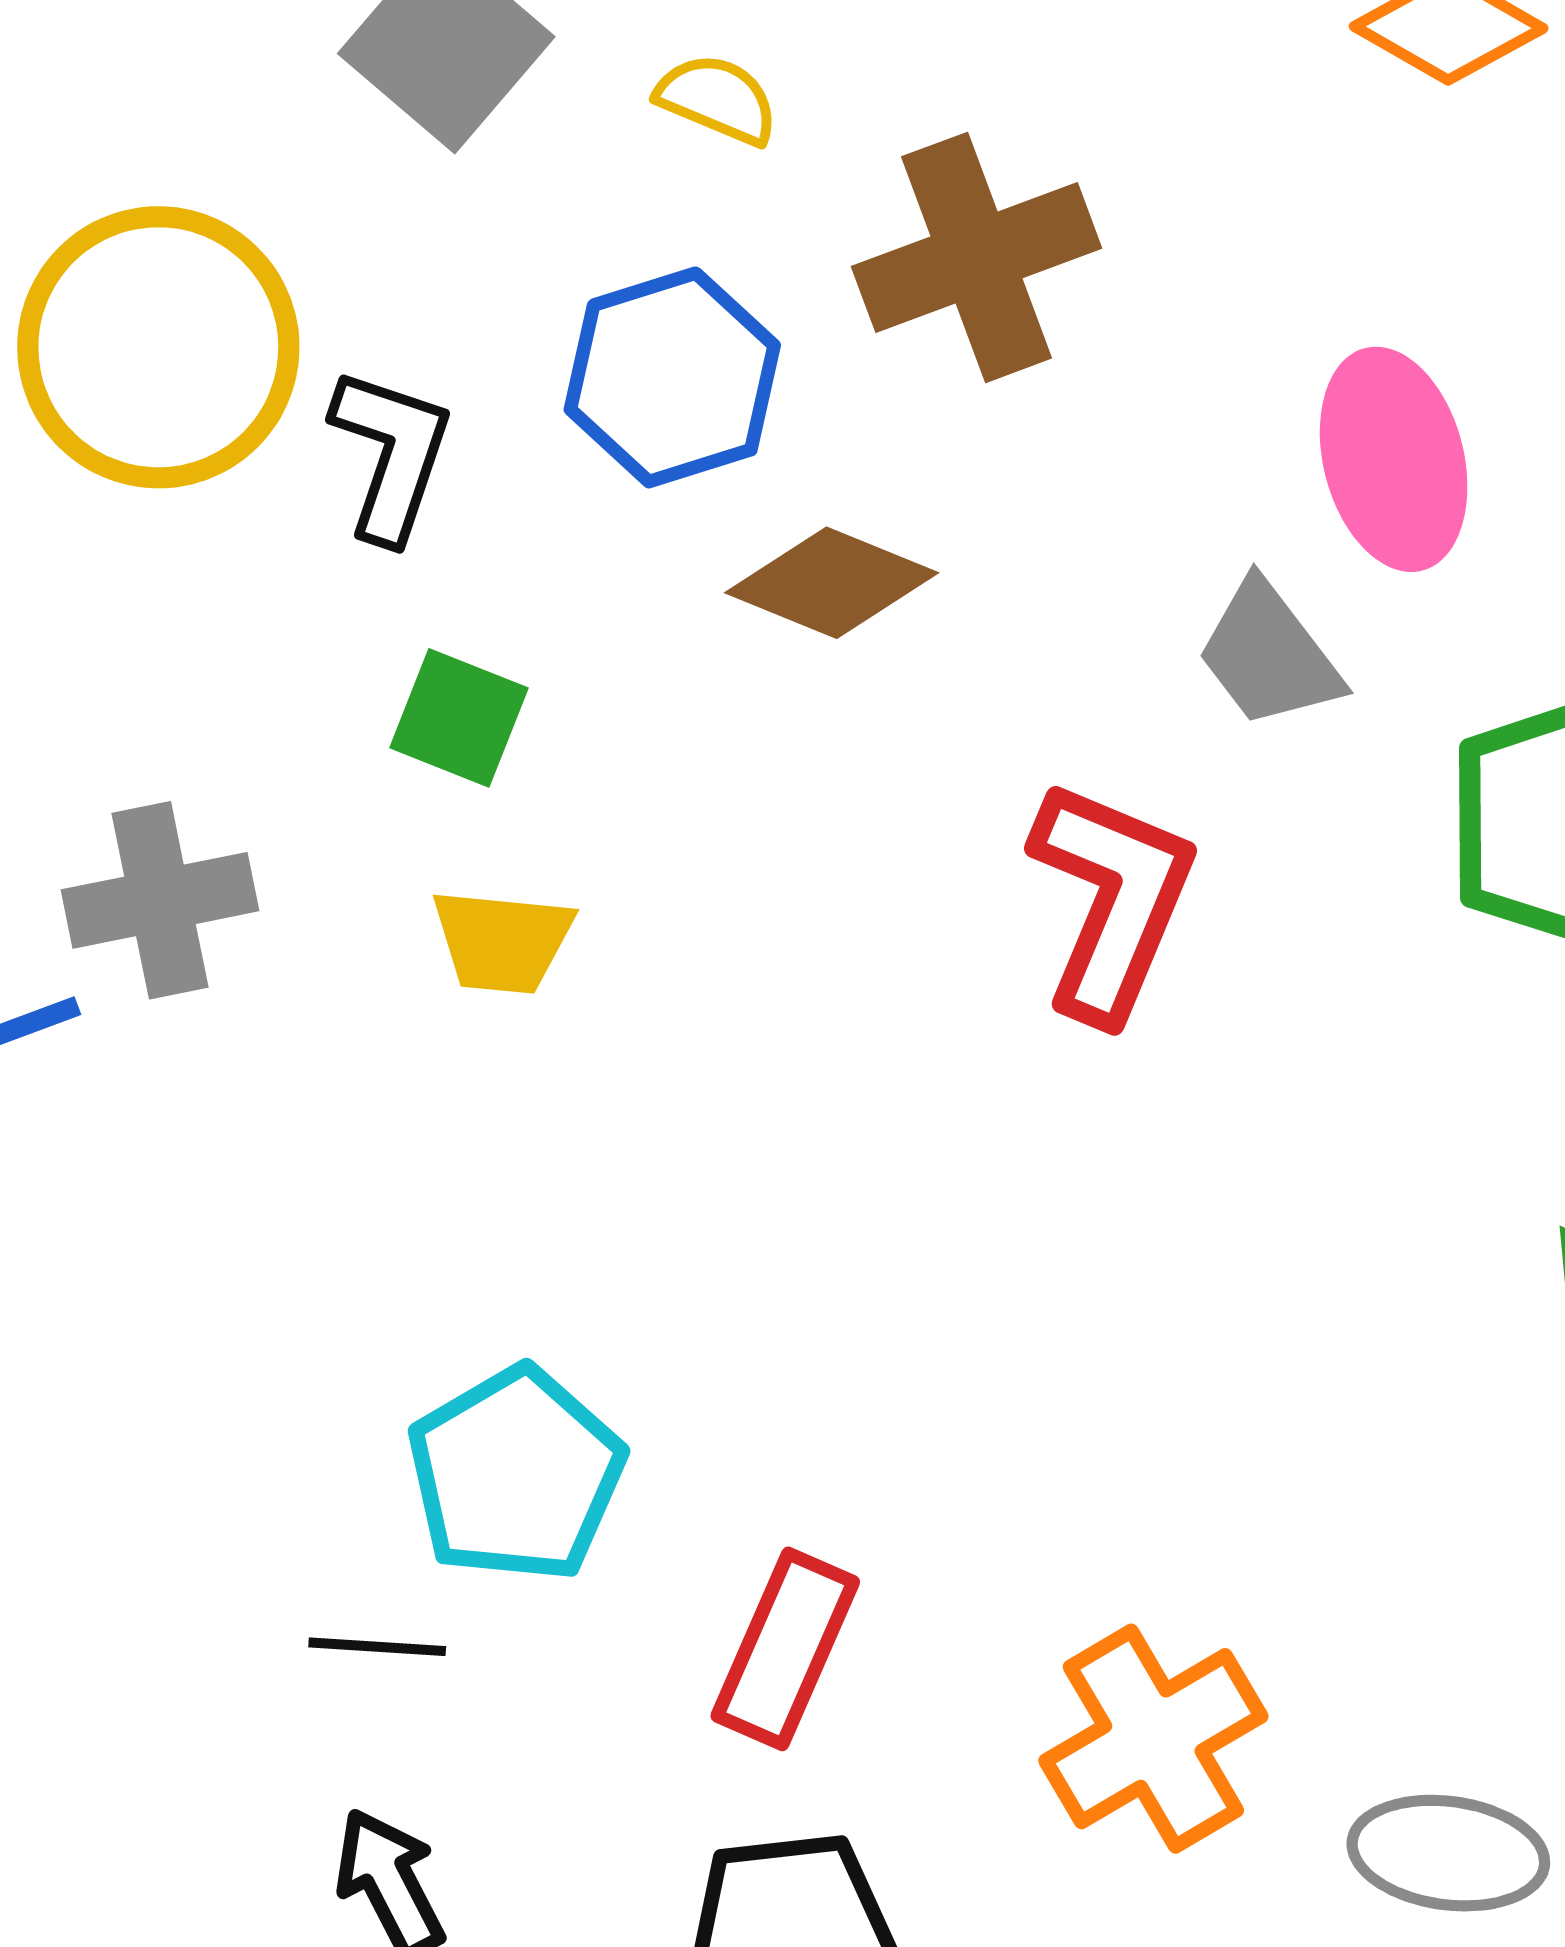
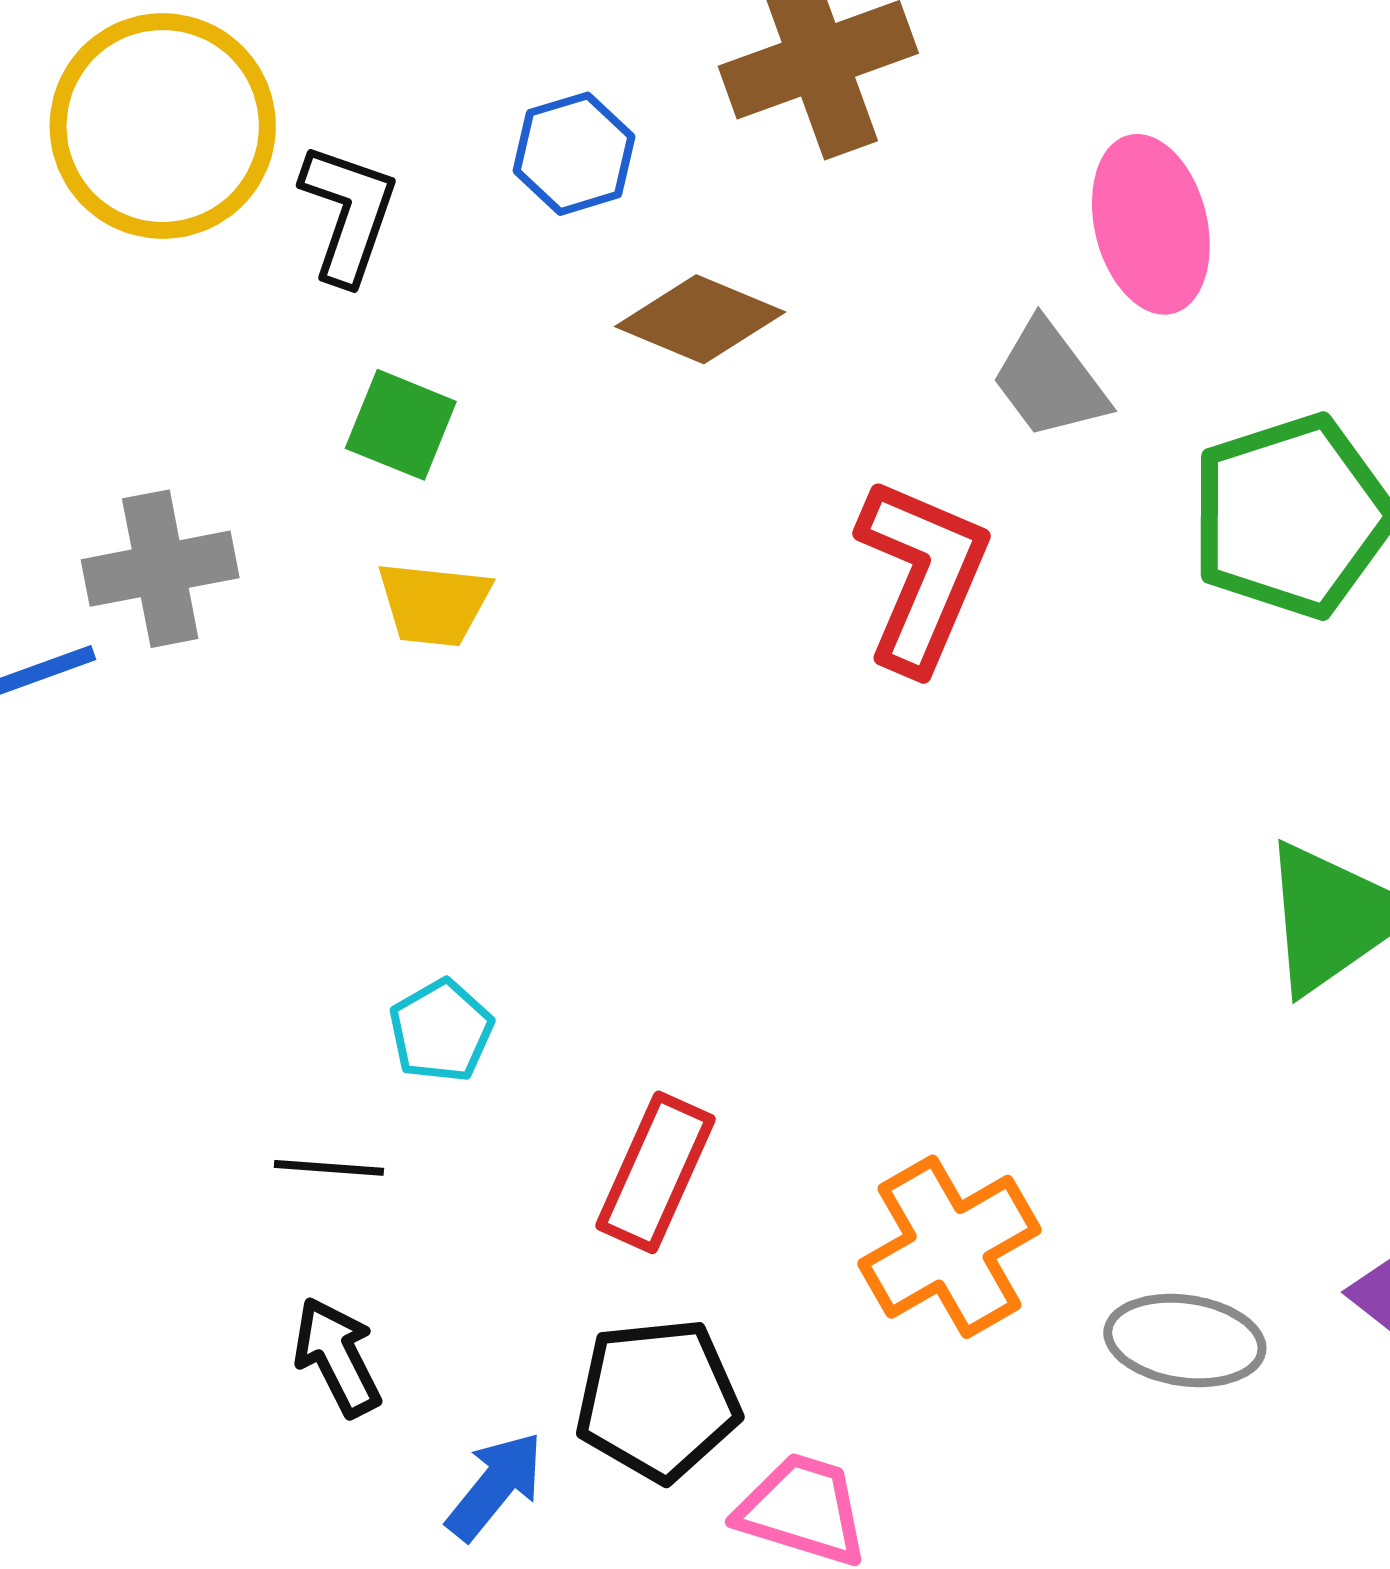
blue hexagon: (672, 377) -> (574, 154), size x0.7
cyan pentagon: (516, 1474) -> (441, 1031), size x0.6

